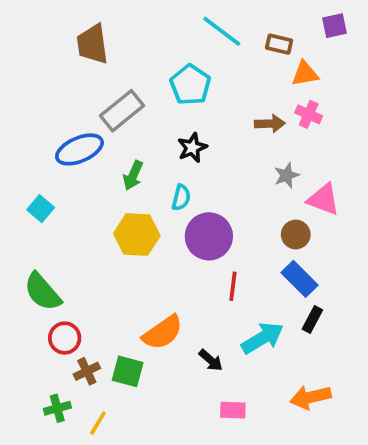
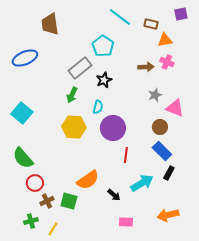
gray rectangle: (122, 111) -> (80, 68), moved
blue ellipse: (79, 149) -> (25, 58), moved
cyan square: (41, 209) -> (22, 113), size x1.5

